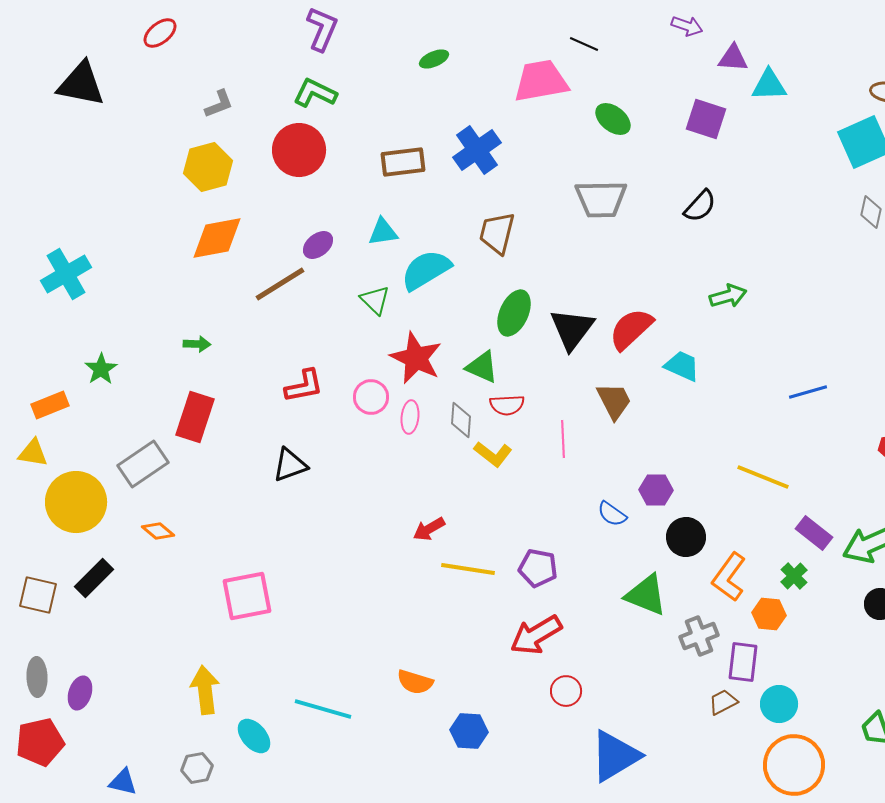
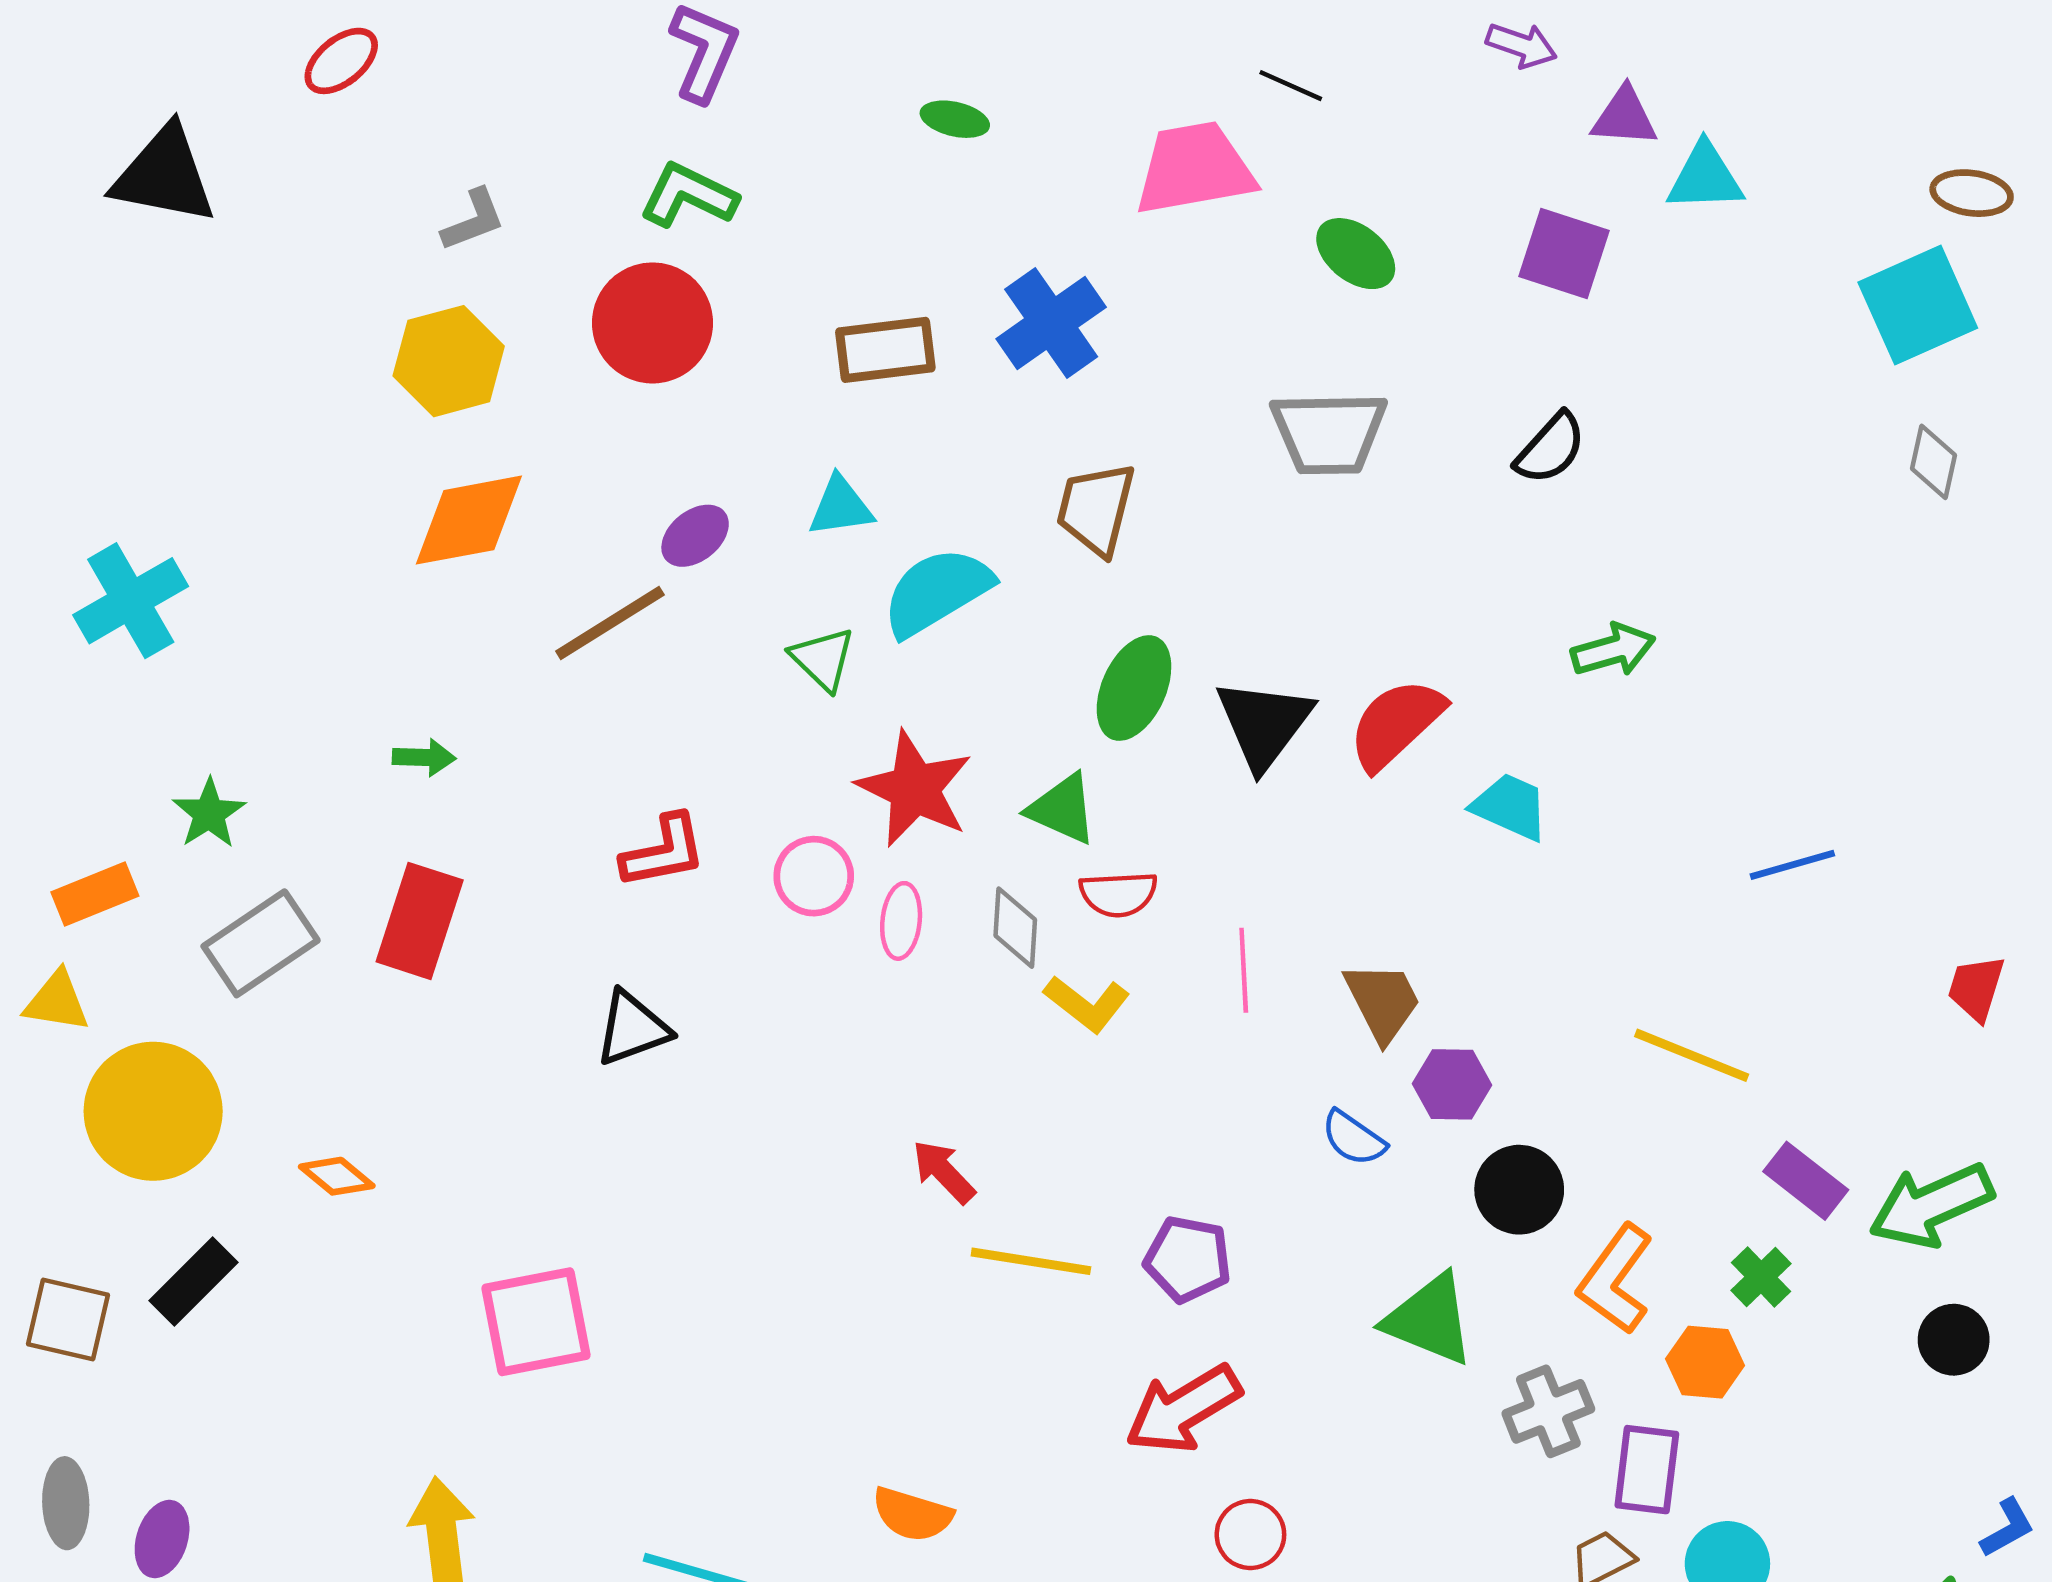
green ellipse: (434, 59) -> (955, 119), turned 36
brown trapezoid: (614, 401) -> (1383, 1002), moved
gray rectangle: (143, 464) -> (261, 943), moved
red arrow: (429, 529) -> (944, 1172), turned 76

